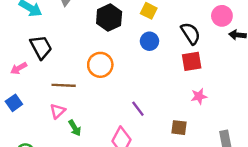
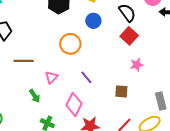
red square: (192, 61) -> (129, 36), turned -36
orange circle: (100, 65) -> (70, 44), moved
pink triangle: (58, 111) -> (51, 77), moved

